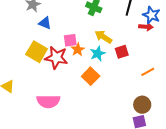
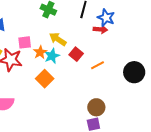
orange star: (78, 50) -> (40, 52), moved
red square: (122, 52) -> (76, 54), turned -32
orange line: (148, 72) -> (98, 65), moved

